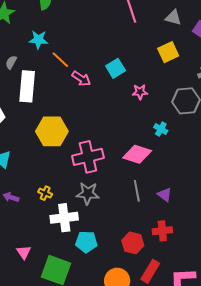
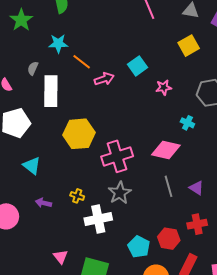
pink arrow: (81, 79) -> (104, 79), turned -48
gray star: (88, 193) -> (120, 193), turned -30
cyan pentagon: (86, 242) -> (139, 247), moved, turned 30

